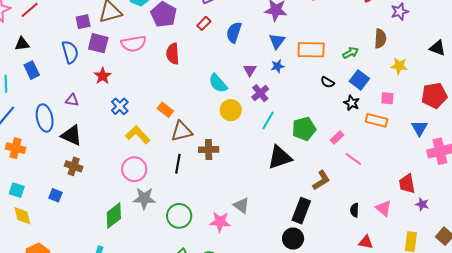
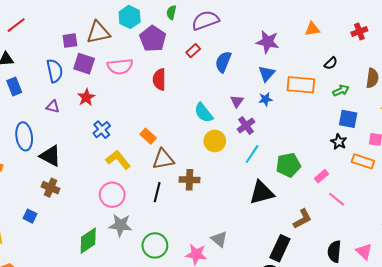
blue square: (359, 80) -> (348, 119), turned -30
black semicircle: (327, 82) -> (331, 63), moved, turned -80
purple triangle: (72, 100) -> (53, 107), moved
black semicircle: (354, 210) -> (334, 251), size x1.5

